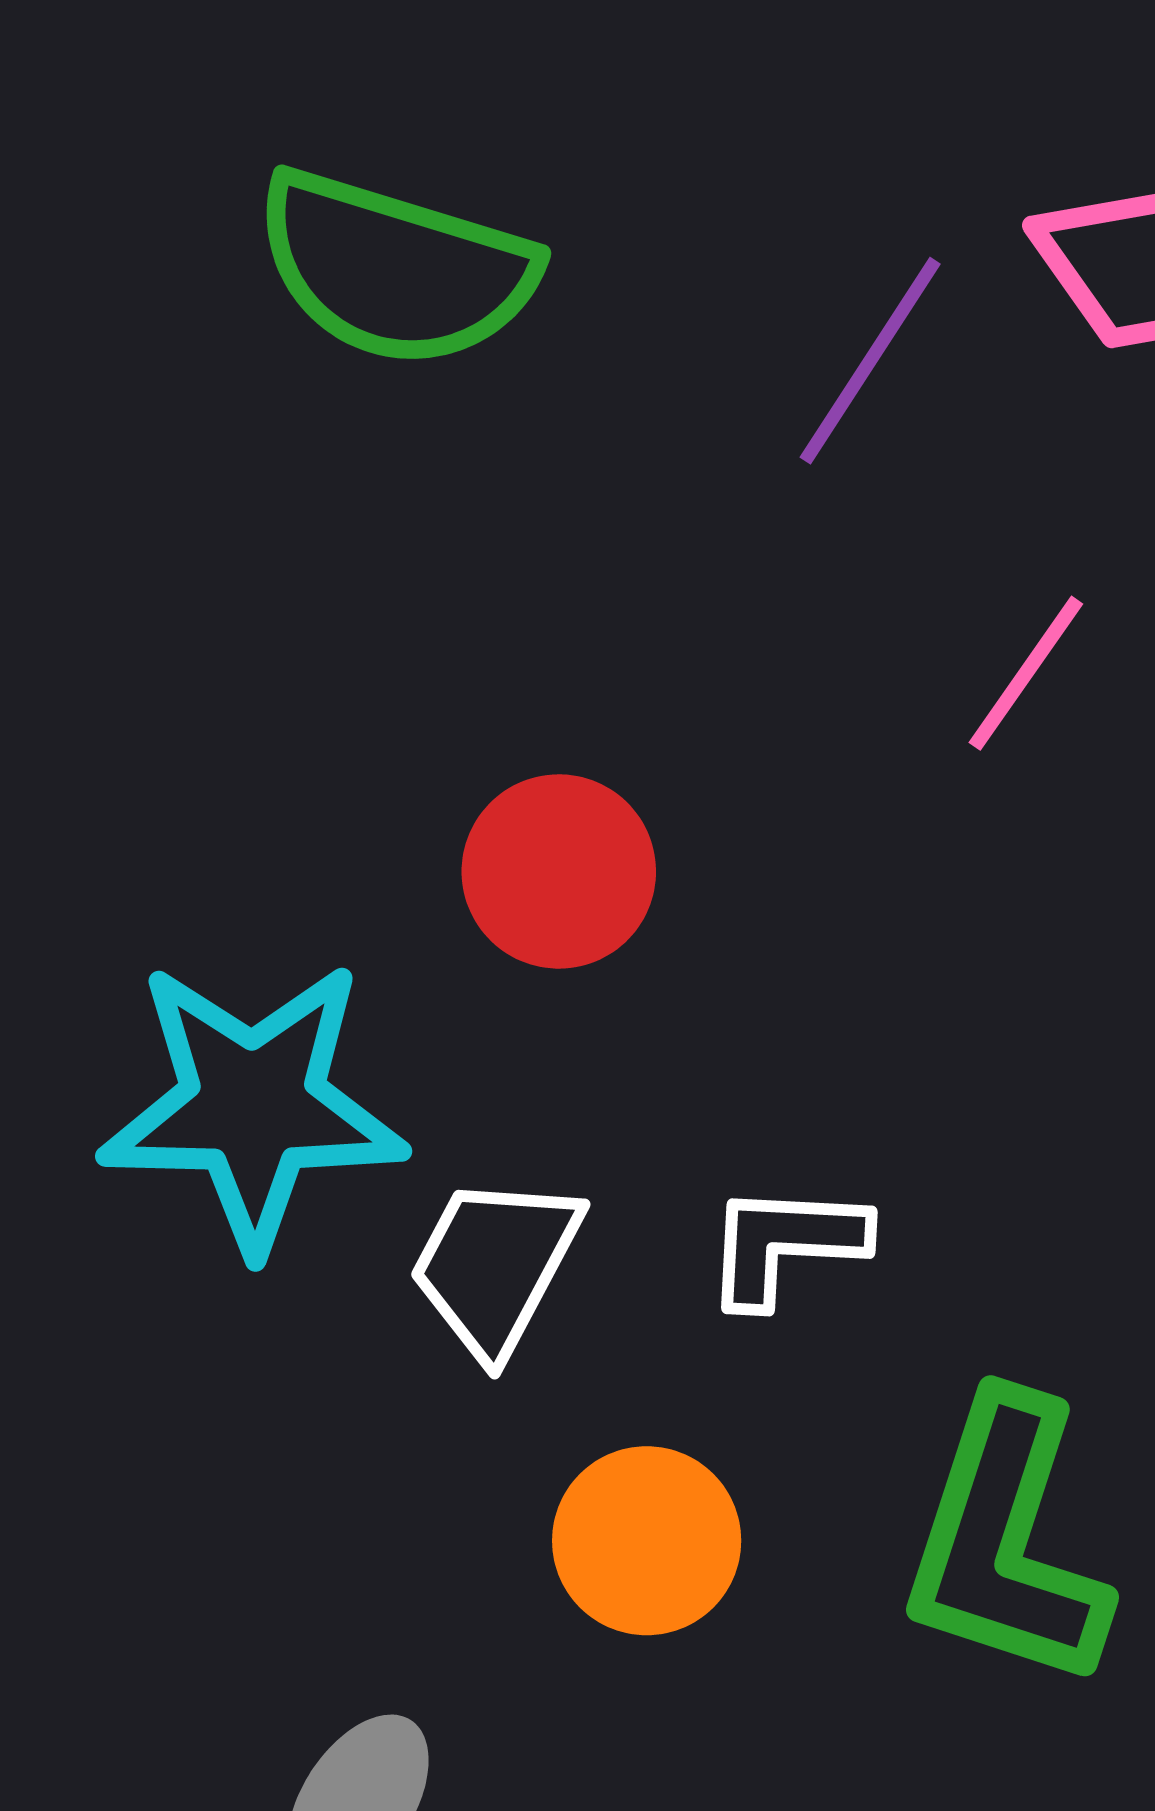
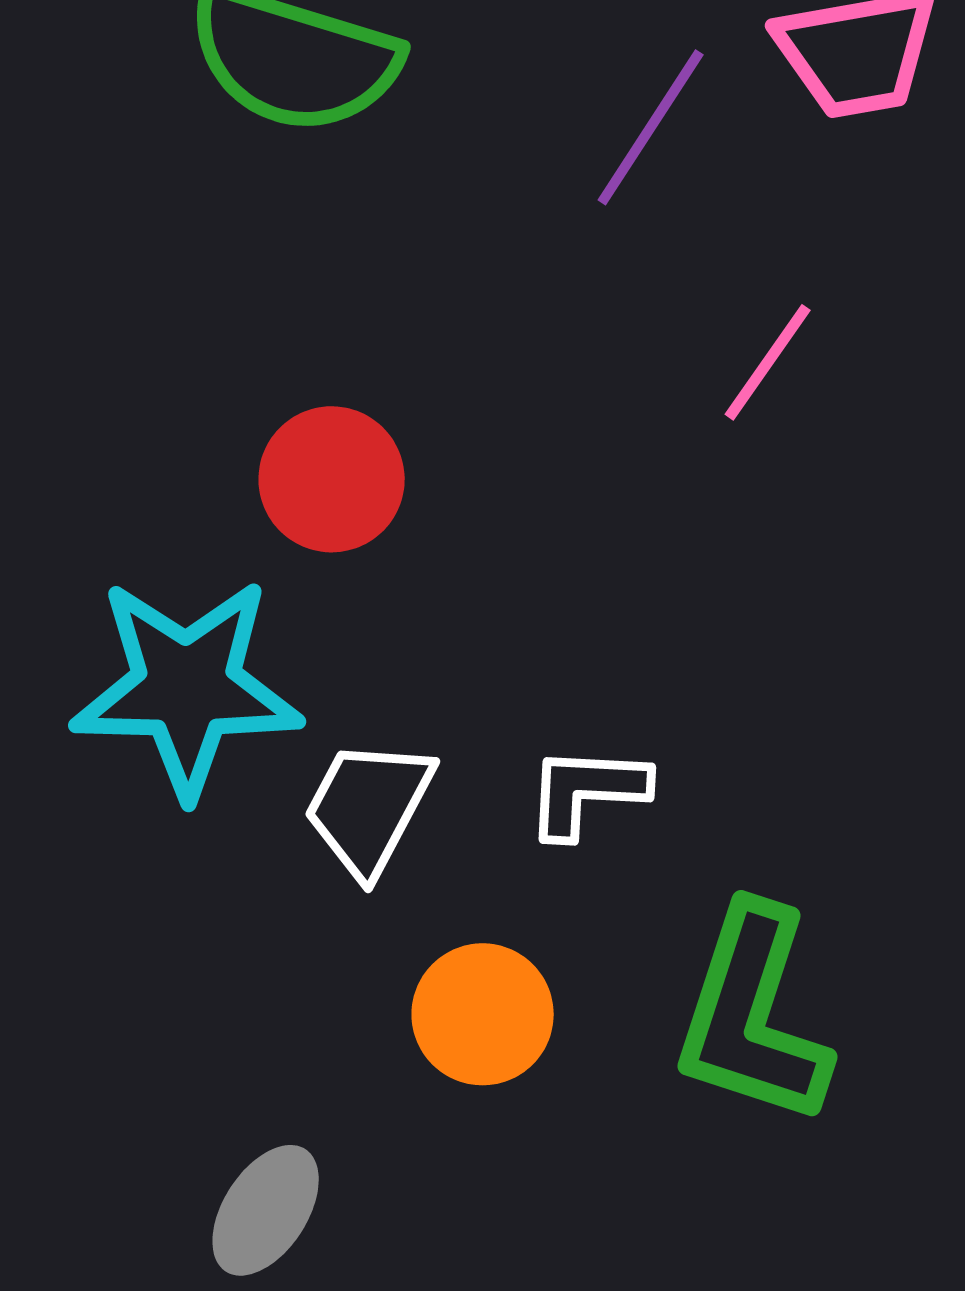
red circle: (559, 871) -> (332, 479), moved

